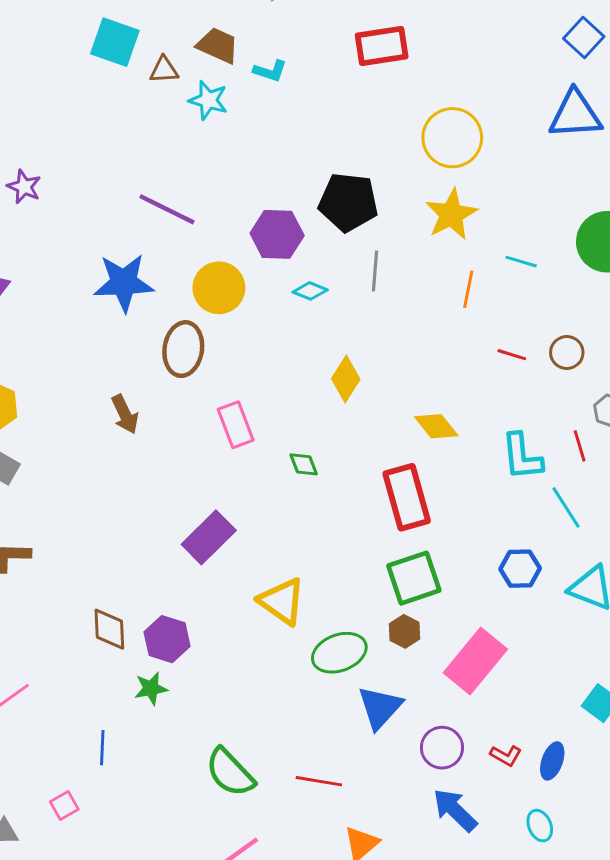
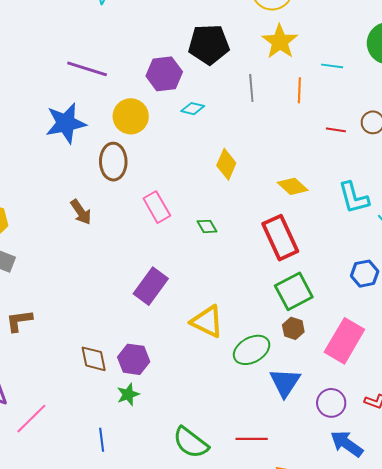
gray line: (375, 271) -> (251, 88), moved

